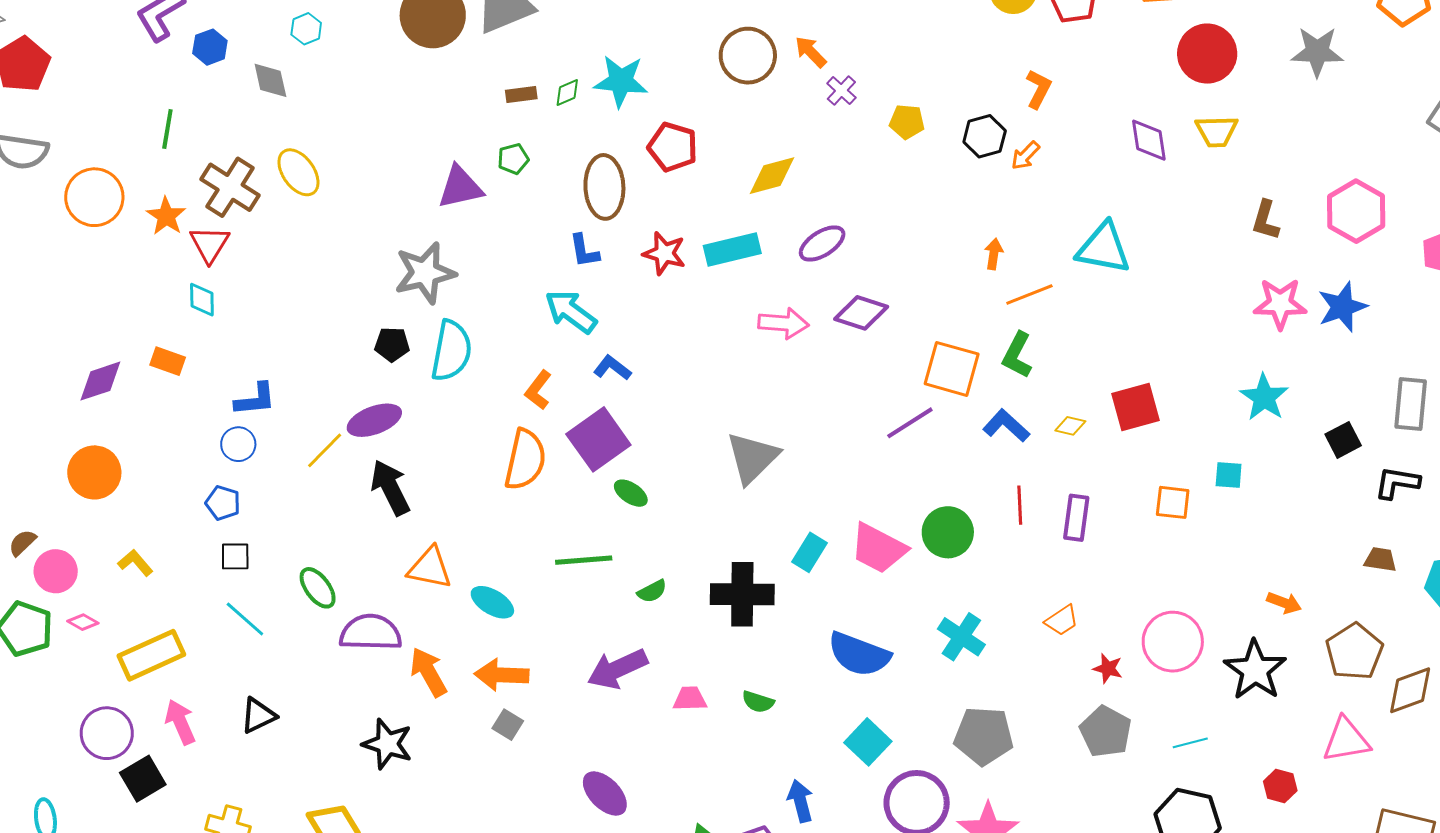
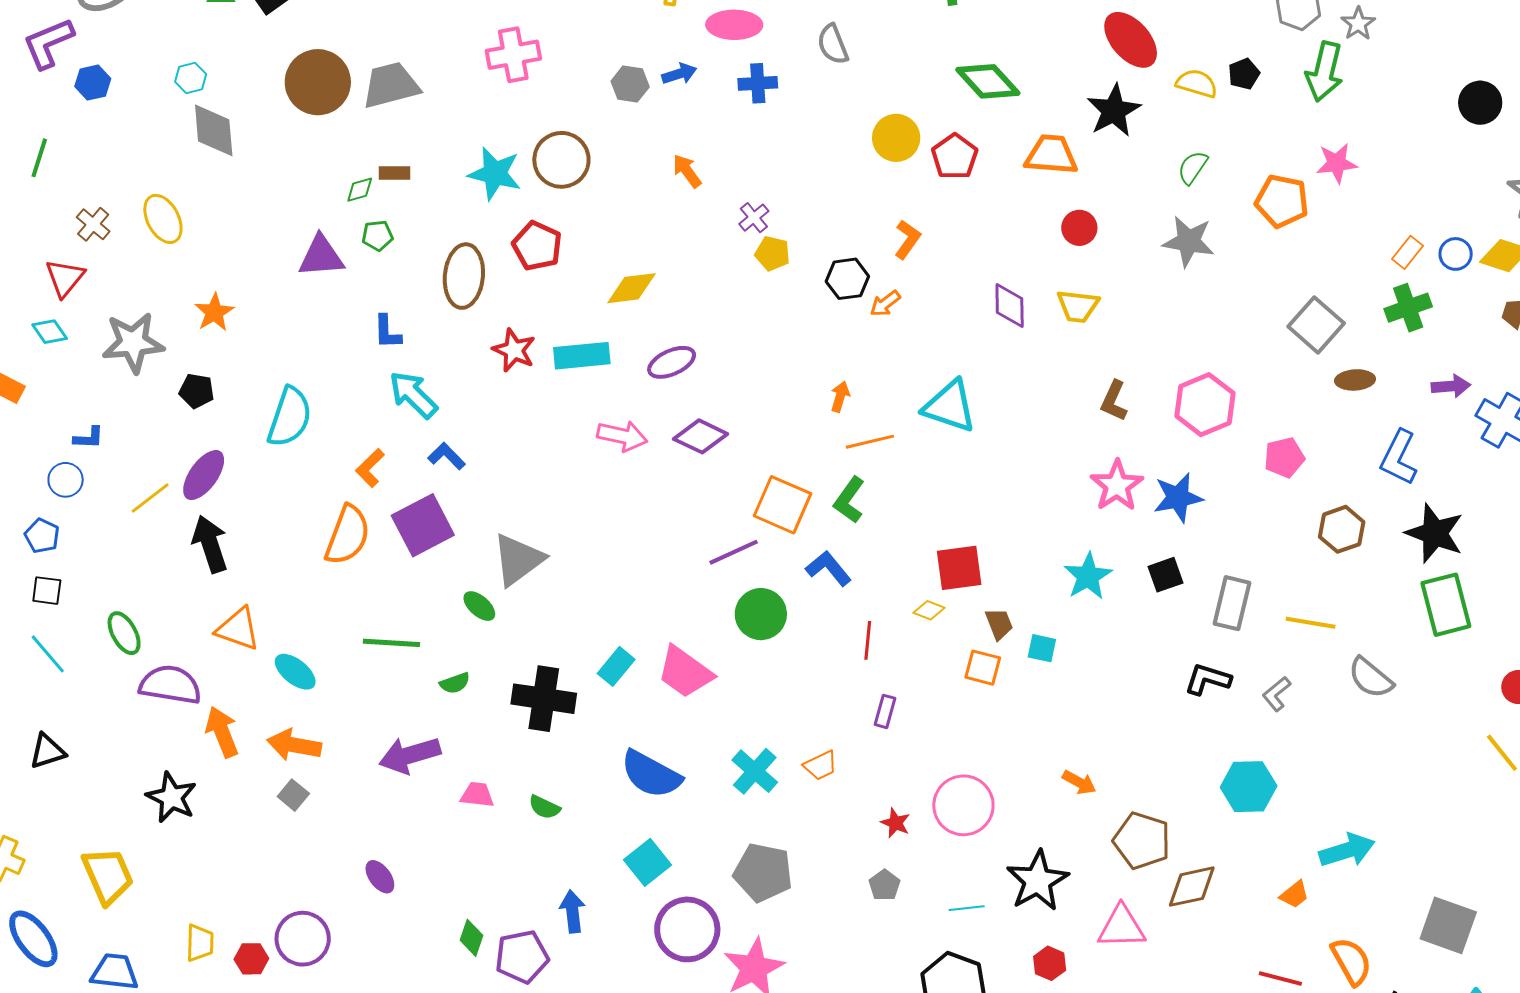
red circle: (1207, 54) -> (1079, 228), size x0.6
brown circle: (748, 56) -> (561, 160), moved
gray diamond: (270, 80) -> (214, 130), moved, size x1.4
purple cross: (841, 91) -> (754, 218), moved
green diamond: (567, 92) -> (360, 190), moved
brown cross: (230, 187) -> (93, 224), size x0.6
orange star: (166, 216) -> (214, 312), moved
blue L-shape: (584, 251) -> (387, 332), moved
gray star: (425, 273) -> (133, 343), moved
cyan diamond: (202, 300) -> (50, 332), turned -42
pink star: (1280, 304) -> (1117, 486), turned 30
black pentagon: (392, 344) -> (197, 391), moved
blue L-shape: (255, 399) -> (89, 438), size x0.7
purple ellipse: (374, 420) -> (204, 475), turned -42
yellow diamond: (1070, 426) -> (929, 610), moved
black square: (1343, 440) -> (1165, 575), moved
gray triangle: (752, 458) -> (518, 560), moved
green ellipse: (631, 493) -> (479, 606), moved
red line: (1020, 505) -> (868, 640), moved
purple rectangle: (1076, 518) -> (885, 711), moved, size x0.7
green circle: (948, 532) -> (761, 614), moved
brown trapezoid: (1380, 559) -> (999, 624), moved, turned 52
orange trapezoid: (1062, 620) -> (821, 765), moved
brown pentagon: (1354, 652) -> (1142, 841), turned -30
black star: (1255, 670) -> (1038, 881), moved
gray pentagon: (1106, 732) -> (884, 885), size x0.6
purple ellipse: (605, 794) -> (380, 877), size x0.7

